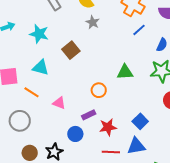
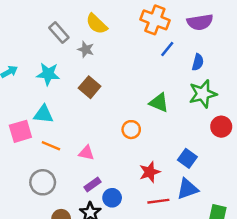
gray star: (93, 22) -> (86, 49), moved
cyan triangle: (41, 68) -> (43, 114), moved
green triangle: (125, 72) -> (159, 103), turned 36
purple rectangle: (89, 115) -> (93, 184), moved
blue circle: (75, 134) -> (112, 198), moved

